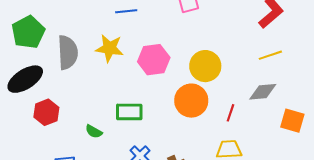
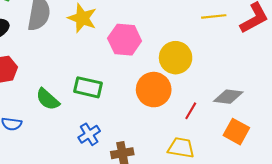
yellow line: (270, 55) -> (214, 16), moved
orange square: (292, 121) -> (236, 132), moved
green semicircle: (94, 131) -> (48, 99), size x1.4

